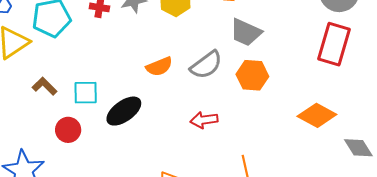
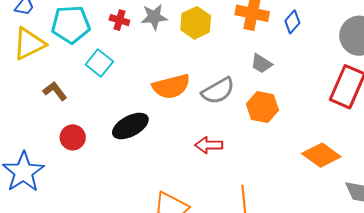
gray trapezoid: (246, 32) -> (261, 64), size x0.7
orange semicircle: (159, 67) -> (171, 86), size x1.4
cyan square: (86, 93) -> (99, 63), moved, turned 32

